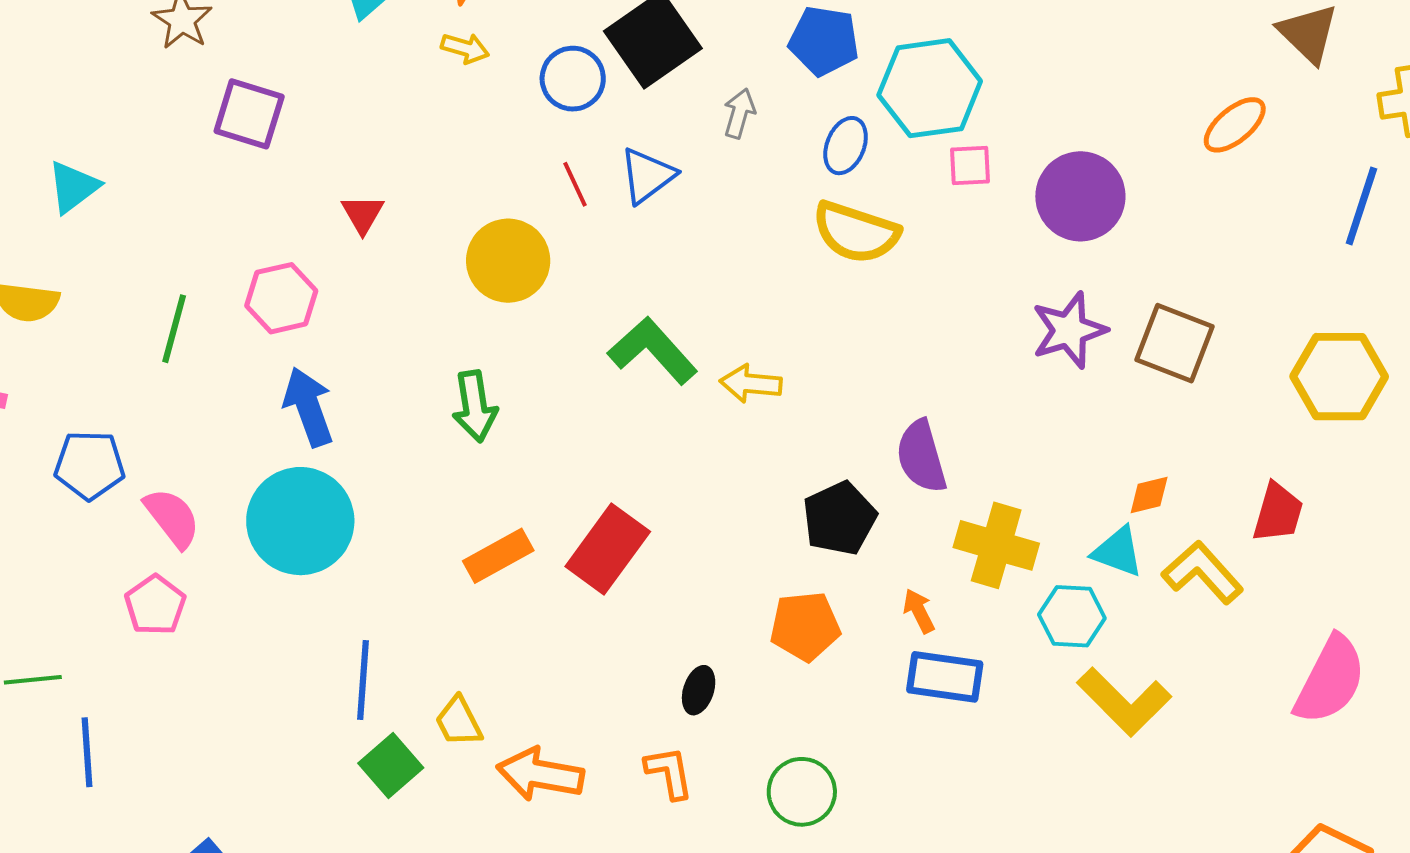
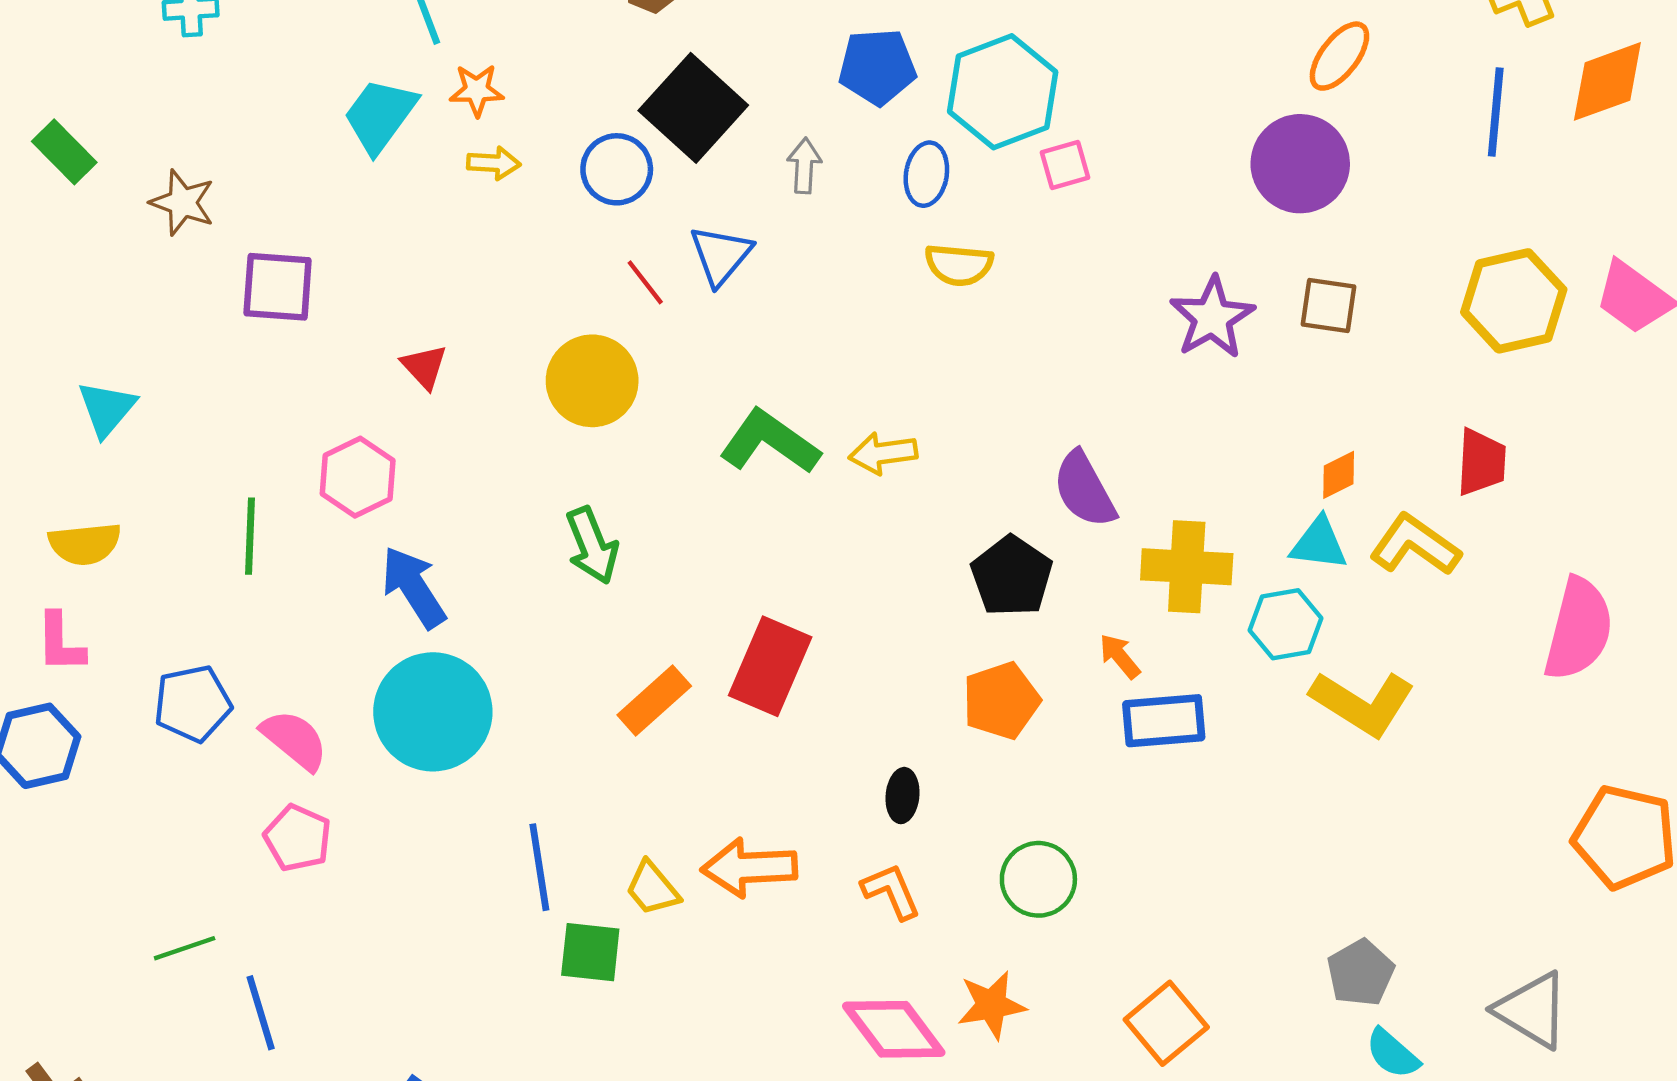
purple circle: (1080, 196) -> (1300, 164), moved
yellow semicircle: (856, 232) -> (959, 265), size x0.7
brown square: (1174, 343) -> (1328, 305), size x0.7
green square: (391, 765) -> (590, 952), turned -30
orange arrow: (540, 774) -> (749, 868), moved

